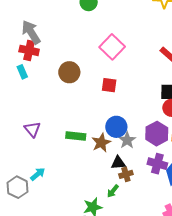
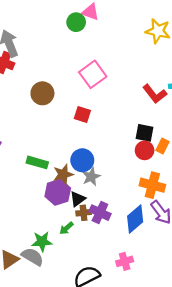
purple hexagon: (157, 134) -> (58, 192), moved
black triangle: (118, 163) -> (78, 199), turned -42
purple cross: (157, 164) -> (100, 213), moved

